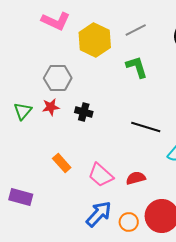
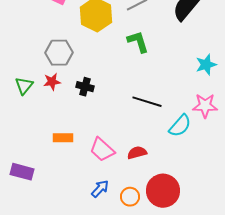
orange rectangle: (62, 163) -> (63, 138), turned -48
blue arrow: (99, 214) -> (100, 189), size x0.7

